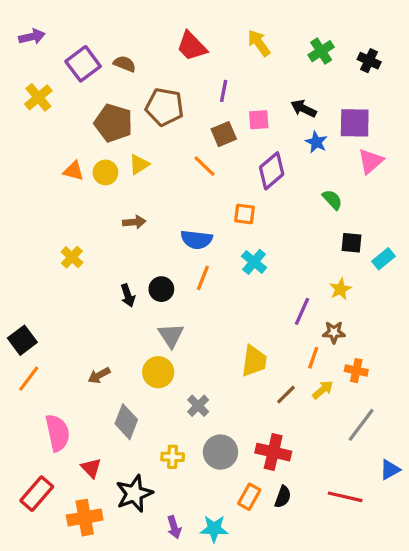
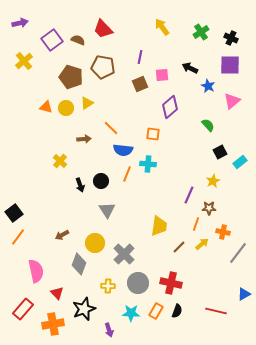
red trapezoid: (192, 46) -> (103, 29), moved
purple square: (355, 123) -> (230, 65), moved
blue star: (316, 142) -> (208, 86), moved
orange line: (204, 166) -> (111, 128), moved
black square: (351, 243) -> (220, 152), turned -32
yellow cross: (72, 257) -> (60, 161), moved
cyan cross: (254, 262) -> (148, 164), moved, turned -35
yellow circle: (158, 372) -> (95, 243), moved
gray cross: (198, 406) -> (124, 254), size x1.5
gray line: (361, 425) -> (238, 253), moved
cyan star: (214, 529) -> (131, 313), moved

